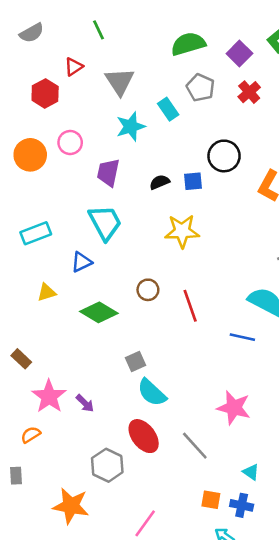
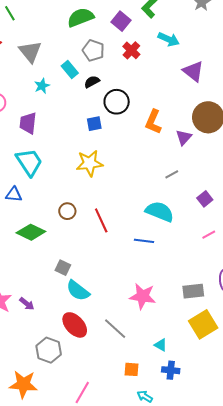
cyan star: (131, 127) -> (42, 86), size x0.7
black semicircle: (160, 182) -> (92, 82), moved
blue triangle: (82, 262) -> (14, 194), turned 36
gray square: (136, 362) -> (63, 268), turned -35
blue cross: (242, 505) -> (171, 370), moved

